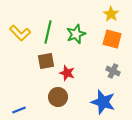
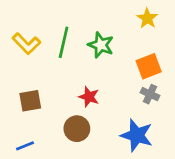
green star: (76, 34) -> (101, 45), turned -30
orange square: (112, 39) -> (149, 66), moved, turned -36
brown square: (46, 61) -> (30, 101), moved

